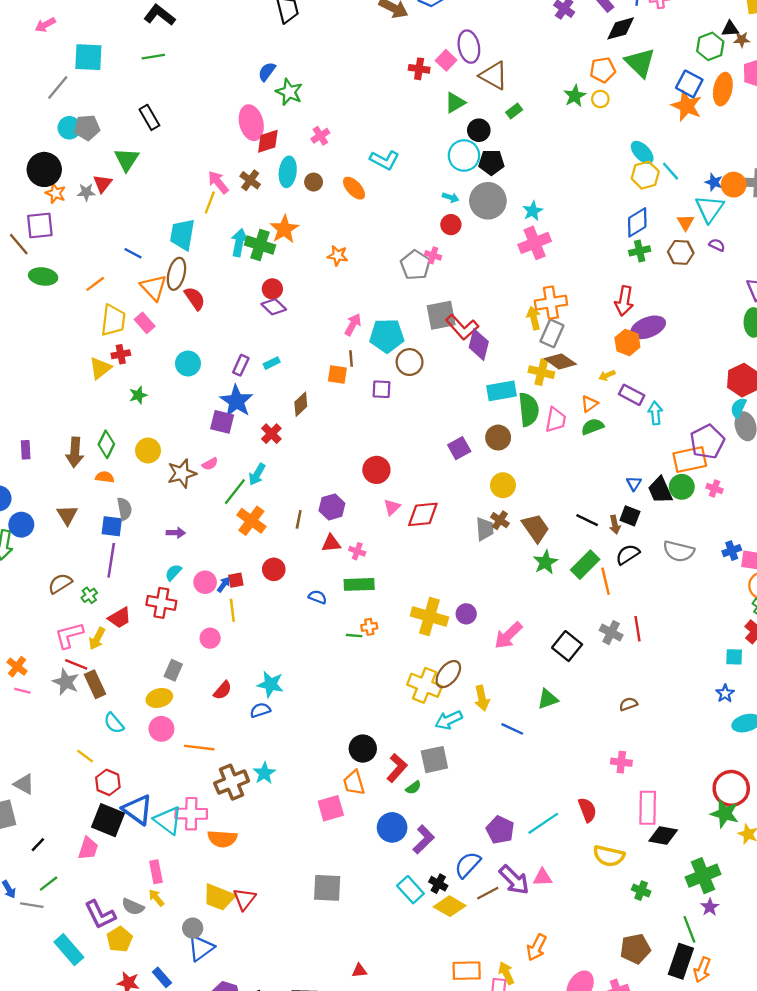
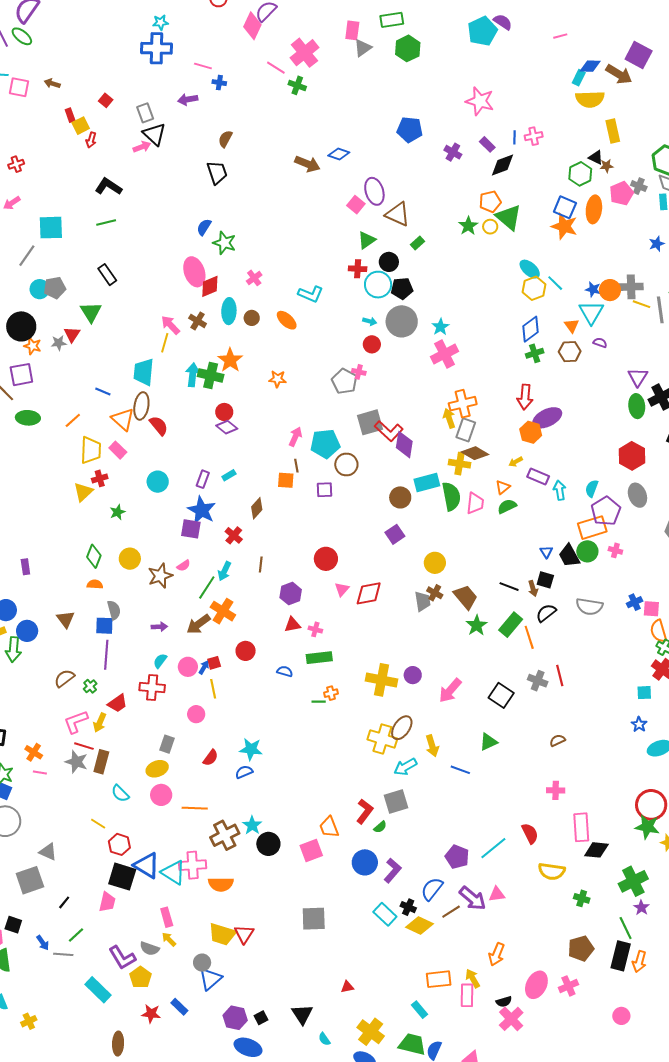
black triangle: (730, 29) -> (596, 157), turned 35
green triangle: (640, 63) -> (509, 217), moved
red cross: (419, 69) -> (358, 269), moved
cyan semicircle: (738, 408) -> (592, 488), moved
brown circle: (498, 438) -> (400, 497), moved
brown arrow: (75, 452) -> (198, 624), moved, turned 55
brown line: (299, 519) -> (261, 564), moved
brown rectangle: (95, 684) -> (101, 762), turned 45
black circle: (363, 749) -> (268, 844), moved

